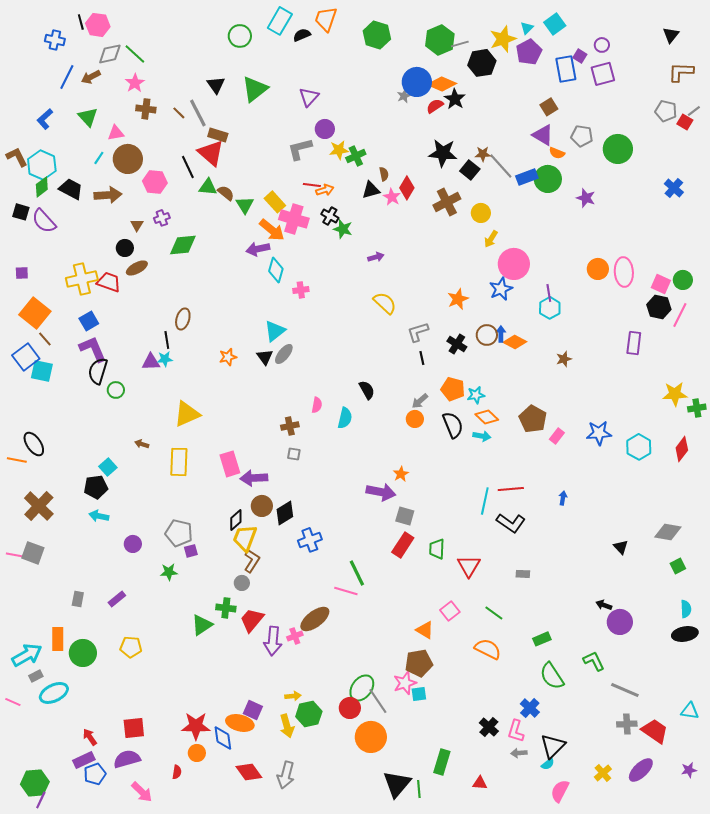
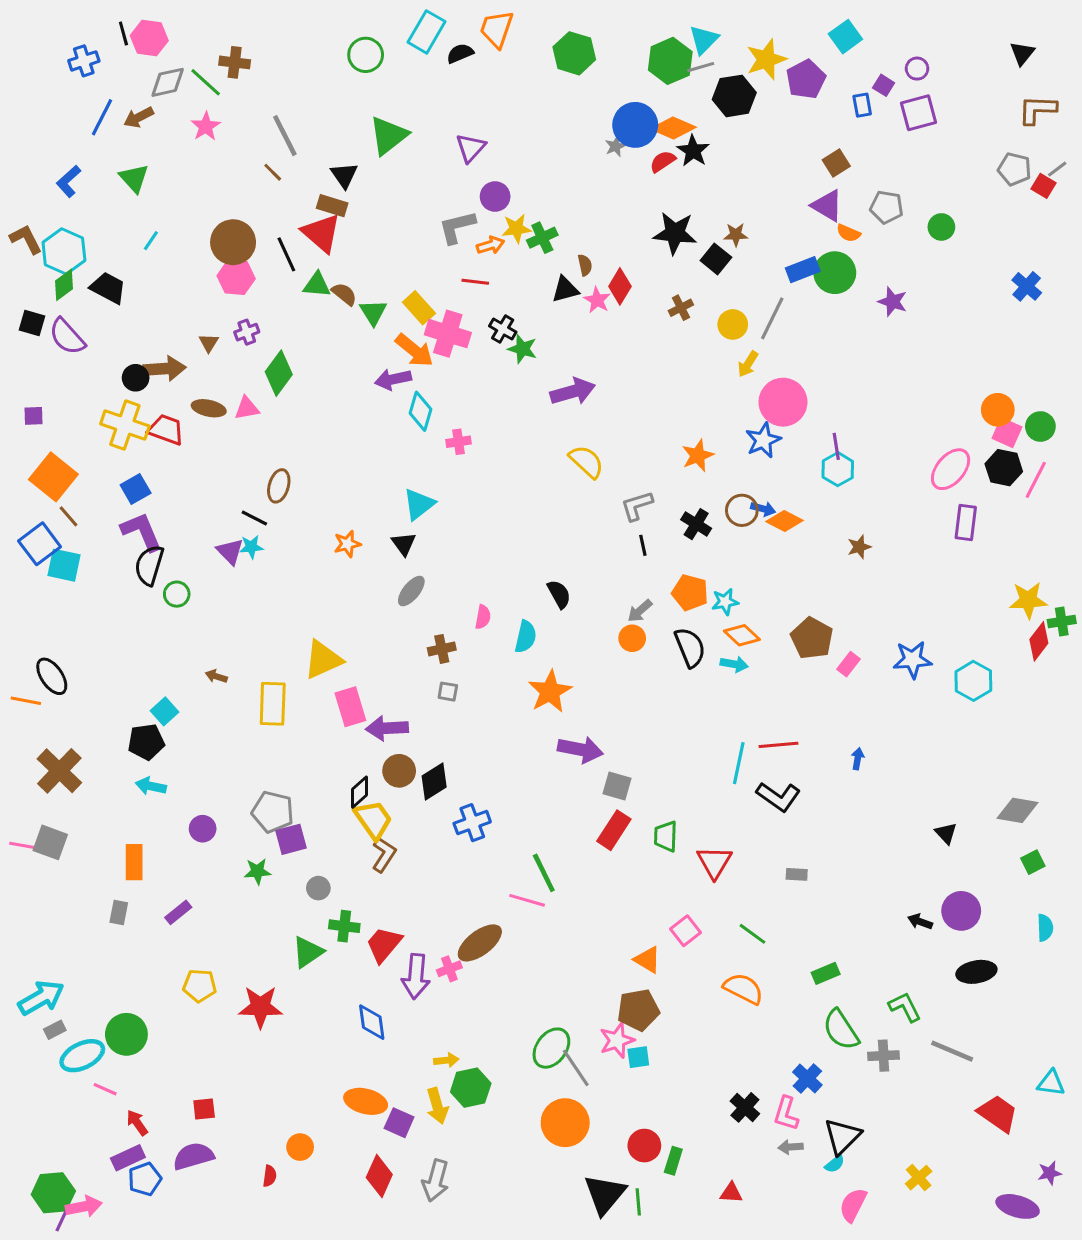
cyan triangle: (527, 28) -> (704, 40), moved, size x1.5
blue cross: (55, 40) -> (84, 61), turned -30
blue rectangle: (566, 69) -> (862, 105), size x0.6
black triangle: (216, 85) -> (344, 175), moved
brown cross: (146, 109) -> (235, 62), moved
gray line: (198, 113) -> (285, 136), moved
pink triangle: (116, 133) -> (247, 408), moved
green circle: (618, 149) -> (941, 227), size x0.6
brown circle: (128, 159) -> (233, 242), moved
gray line: (501, 166) -> (772, 318), moved, turned 68
orange arrow: (325, 190) -> (491, 245), moved
brown arrow: (108, 195) -> (165, 369), moved
brown cross: (447, 202) -> (681, 308), size x0.6
green diamond: (183, 245) -> (279, 373), turned -48
black circle: (125, 248) -> (136, 378), moved
purple arrow: (376, 257) -> (573, 391), size x1.8
brown ellipse: (137, 268) -> (209, 408), turned 40
orange circle: (598, 269) -> (998, 410), moved
pink ellipse: (624, 272) -> (951, 469), moved, turned 44
yellow cross: (82, 279) -> (125, 425), turned 32
blue arrow: (501, 334) -> (763, 509), turned 105
black line: (167, 340) -> (254, 518), turned -54
gray ellipse: (284, 354) -> (411, 591), moved
purple triangle: (151, 362) -> (230, 551), turned 48
yellow triangle: (187, 414) -> (323, 660), moved
red diamond: (682, 449) -> (1039, 641), moved
orange star: (401, 474) -> (550, 692), moved, size x1.8
yellow trapezoid: (245, 538) -> (373, 820), turned 124
purple square: (191, 551) -> (291, 839), size x1.5
gray circle: (242, 583) -> (318, 888), moved
purple circle: (620, 622) -> (961, 911), moved
black ellipse: (685, 634) -> (976, 972), moved
orange rectangle: (58, 639) -> (134, 862), moved
green circle: (83, 653) -> (126, 1034), moved
pink line: (13, 702) -> (105, 1089), moved
red circle: (350, 708) -> (644, 1146), moved
purple square: (253, 710) -> (399, 1123), moved
gray cross: (627, 724) -> (884, 1056), moved
red star: (196, 726) -> (260, 1007), moved
red square: (134, 728) -> (204, 1109), size x0.7
blue diamond: (223, 738) -> (372, 1022), moved
green rectangle: (442, 762) -> (673, 1161), size x0.7
purple ellipse: (641, 770) -> (1018, 1206), moved, turned 60
red diamond: (249, 772) -> (379, 1176), turned 60
pink arrow: (142, 792) -> (84, 1206), moved, turned -55

